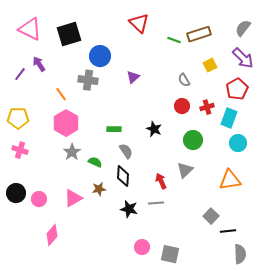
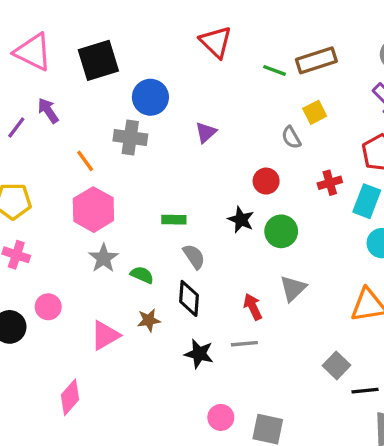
yellow square: (210, 65) -> (315, 112), moved
red circle: (182, 106) -> (266, 181), moved
green circle: (193, 140) -> (281, 231), moved
pink circle: (39, 199) -> (48, 307), moved

